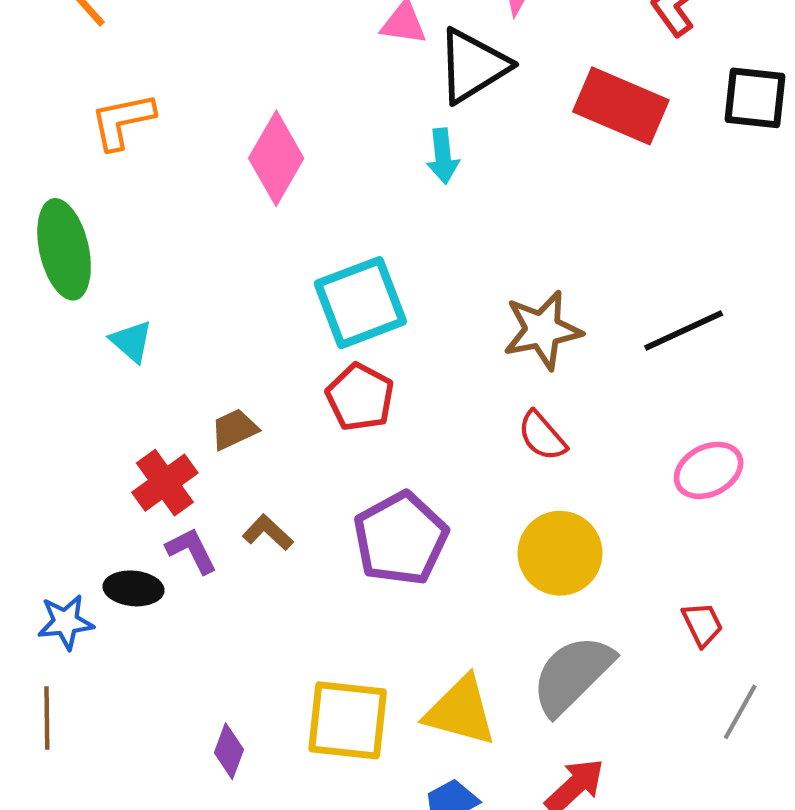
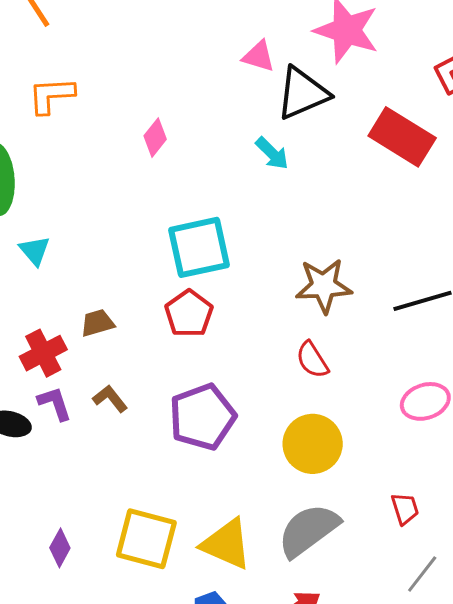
cyan arrow: (443, 156) -> (272, 153), turned -48
pink diamond: (276, 158) -> (155, 138), size x0.6

